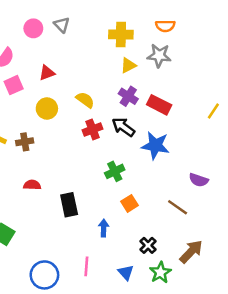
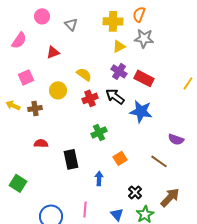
gray triangle: (62, 25) -> (71, 24), moved
orange semicircle: (165, 26) -> (139, 14), moved, turned 112
pink square: (14, 85) -> (26, 77), moved
yellow circle: (47, 109) -> (58, 90), moved
green cross: (115, 171) -> (99, 132), moved

